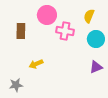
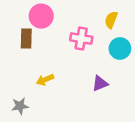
pink circle: (47, 15) -> (41, 16), moved
purple triangle: (96, 67) -> (100, 83), moved

